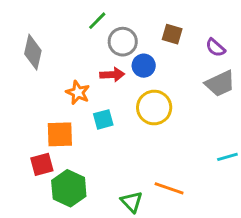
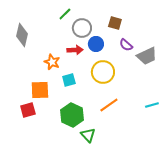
purple semicircle: (216, 48) -> (126, 45), moved
green hexagon: (69, 188) -> (72, 115), moved
orange line: (169, 188) -> (109, 105), moved, turned -54

